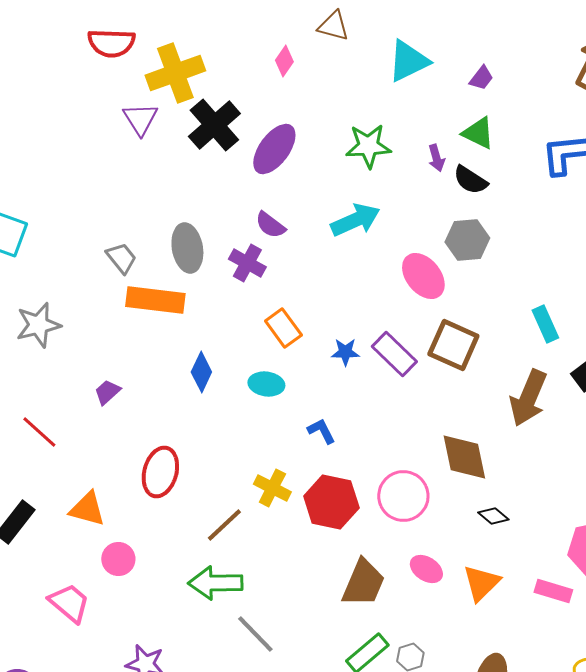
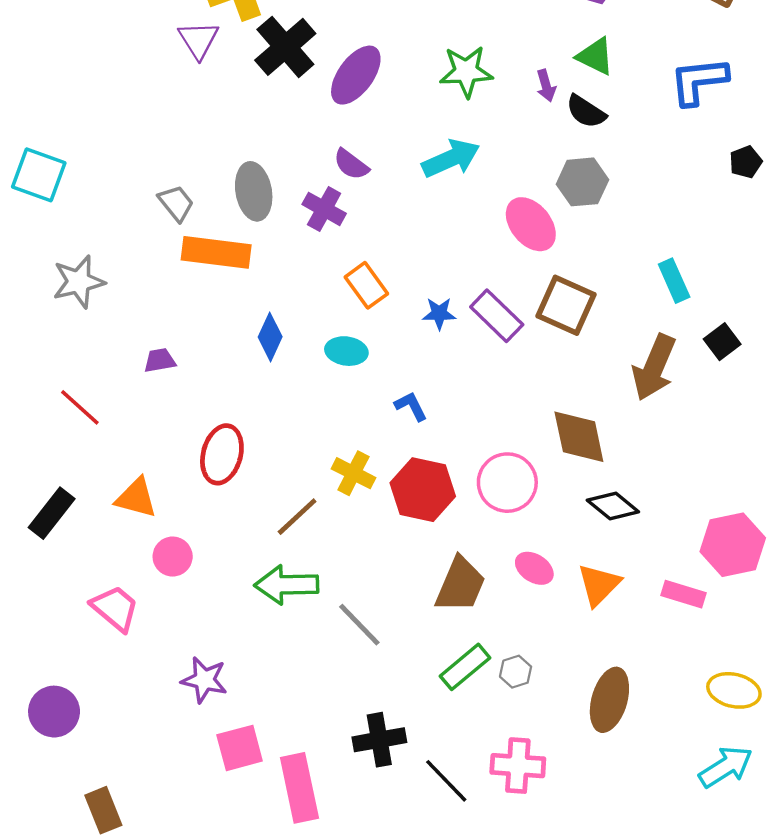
purple trapezoid: (107, 392) -> (160, 360), turned 32
black diamond: (493, 516) -> (613, 506), size x1.4
gray line: (255, 634) -> (359, 625), moved

